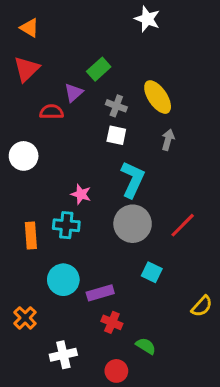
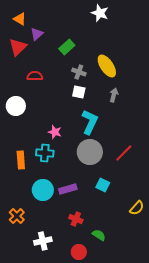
purple triangle: (74, 93) -> (37, 34), moved
purple rectangle: (100, 293) -> (68, 189), moved

